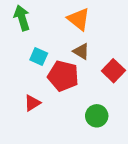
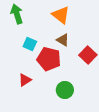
green circle: (97, 116) -> (65, 90), moved

